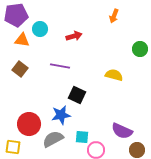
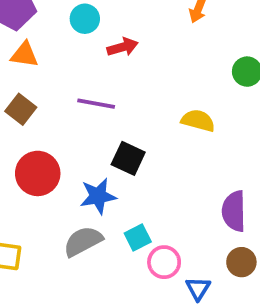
cyan circle: (40, 29) -> (85, 19), moved
red circle: (29, 124) -> (38, 173), moved
purple semicircle: (122, 131) -> (234, 211), moved, turned 65
cyan square: (82, 137) -> (138, 238), turned -32

